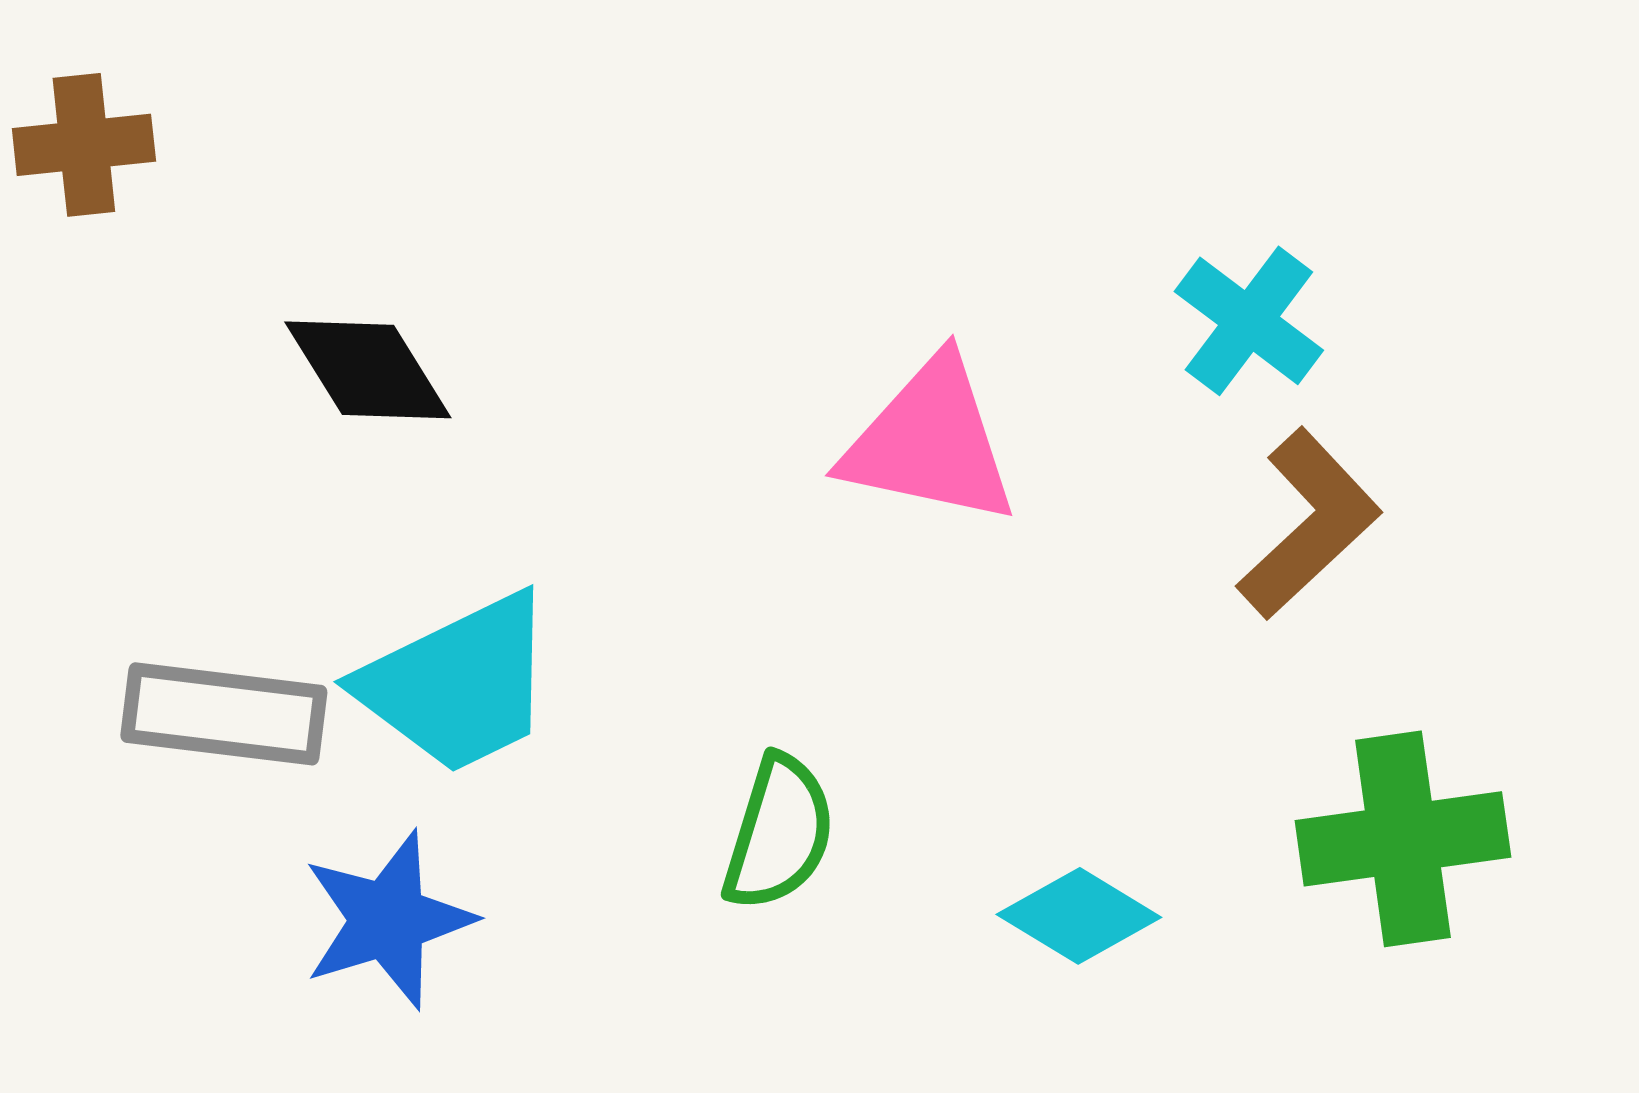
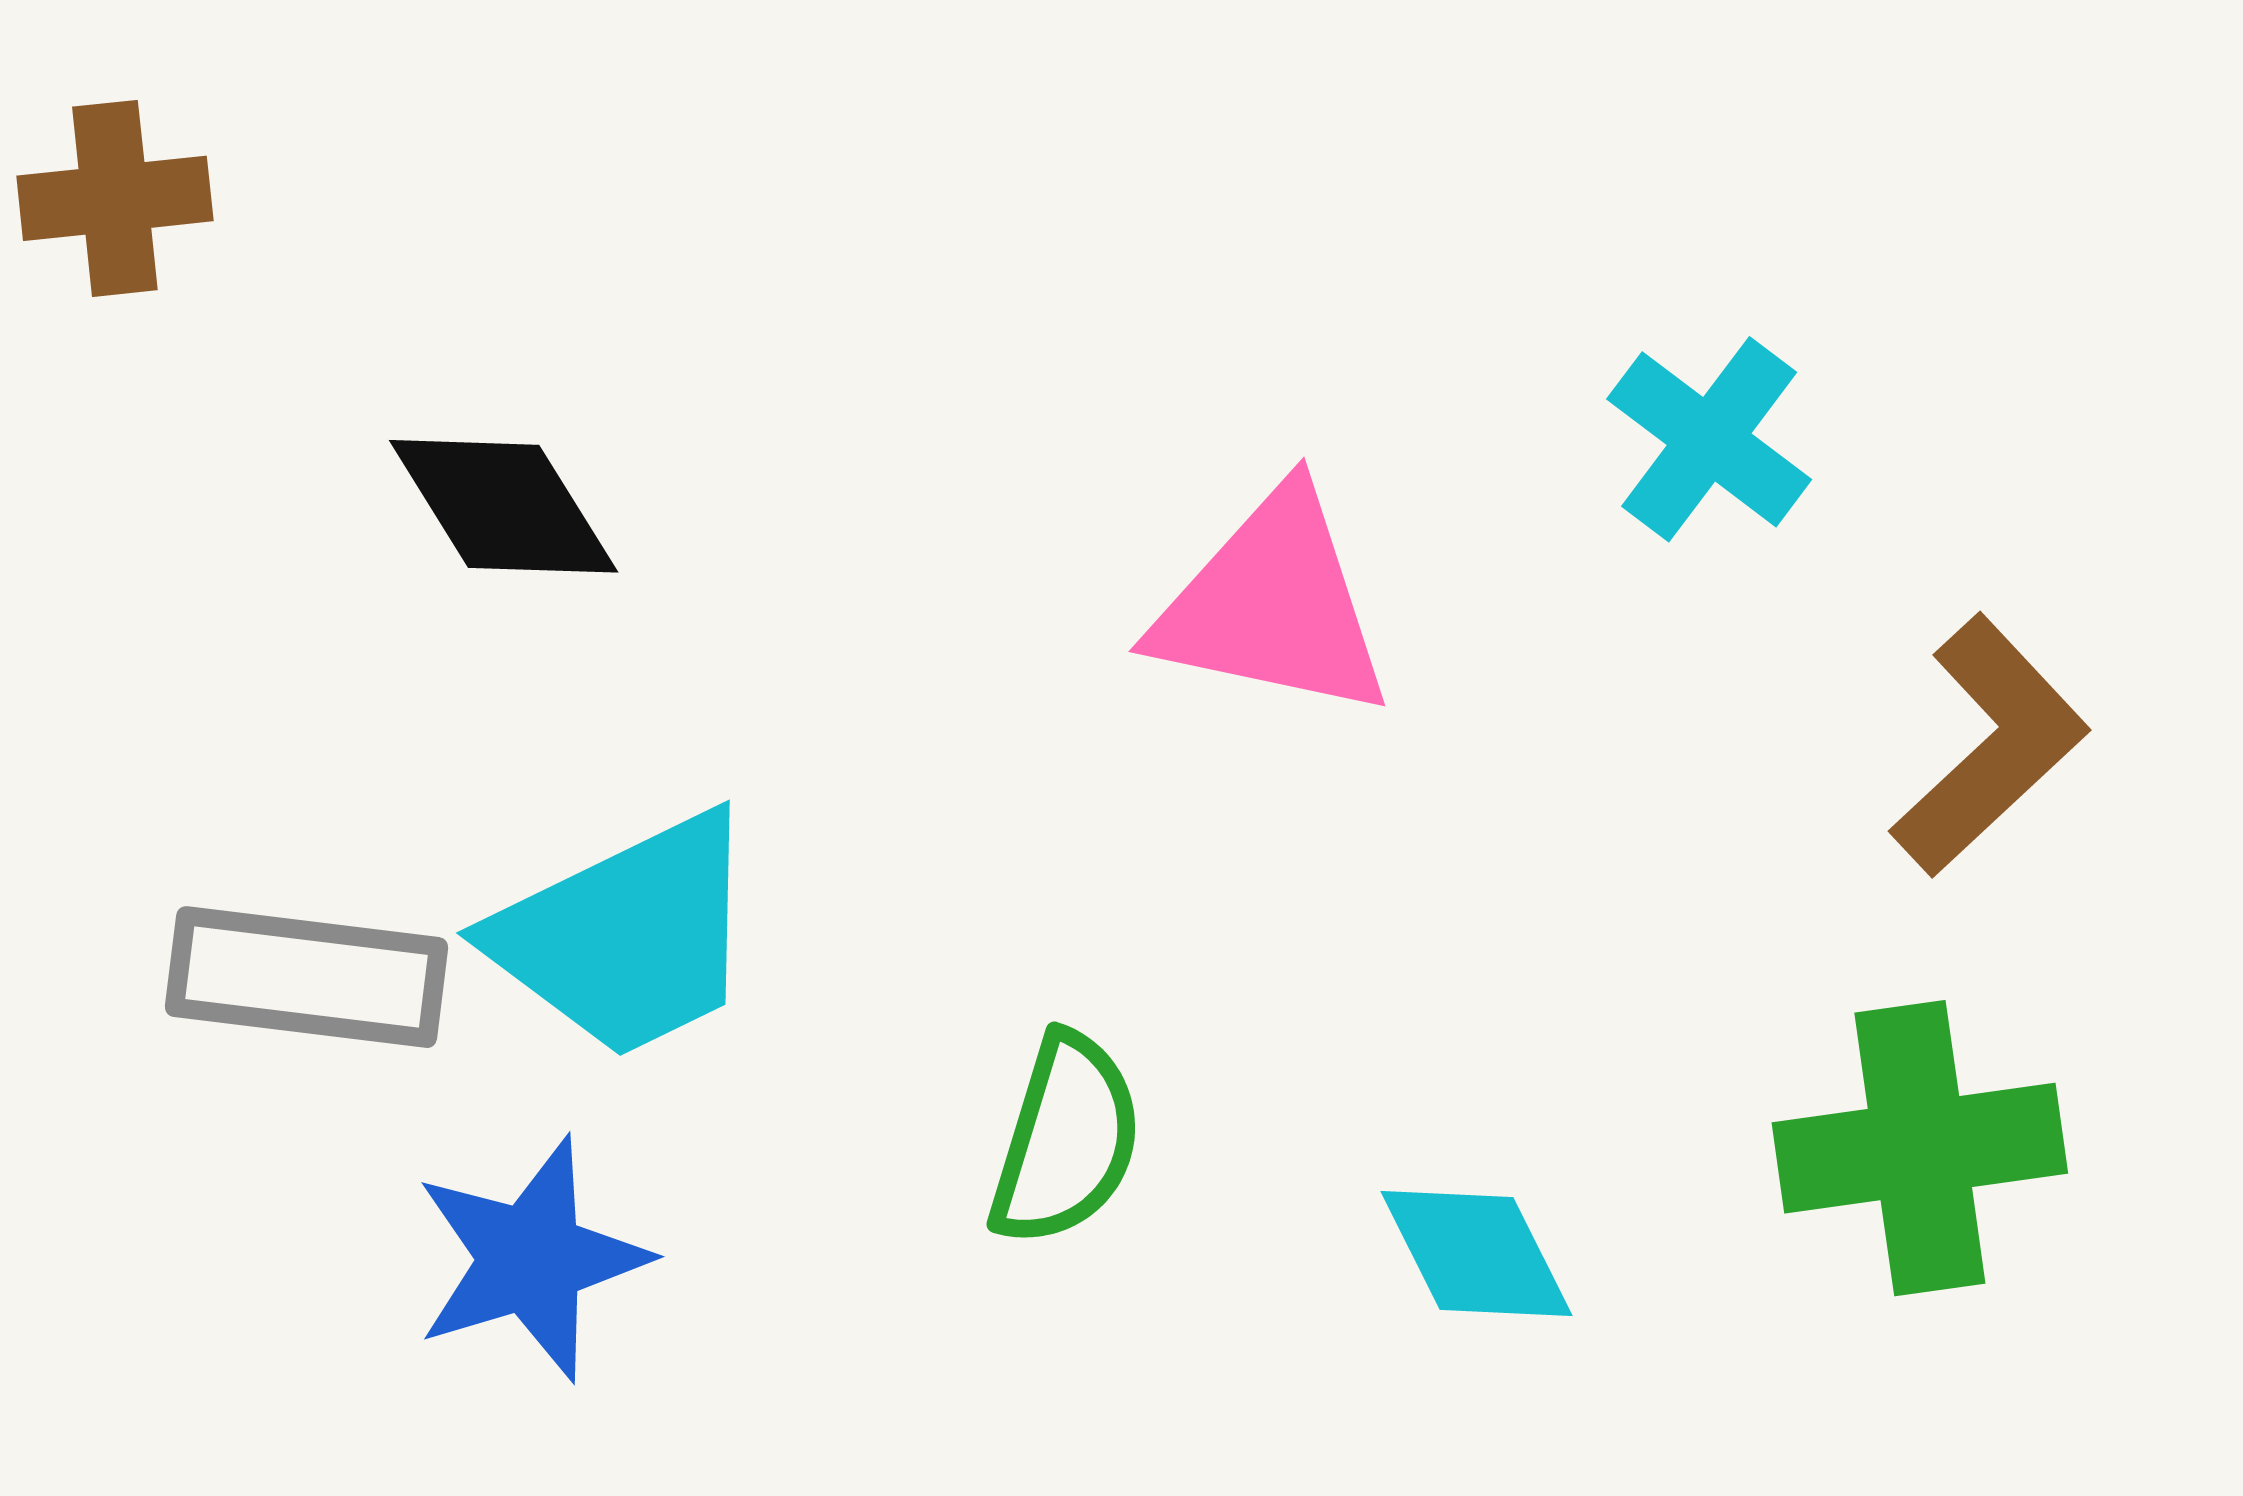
brown L-shape: (1309, 524) -> (1990, 746), moved
cyan diamond: (1079, 916) -> (1477, 1253), turned 32

